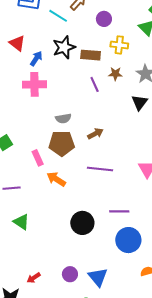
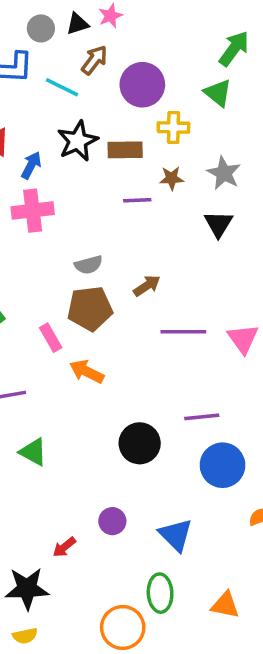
purple circle: (104, 19) -> (142, 85), size x1.6
purple line: (95, 84) -> (137, 200), turned -63
purple line: (100, 169) -> (183, 332), moved
purple circle: (70, 274) -> (112, 521), moved

